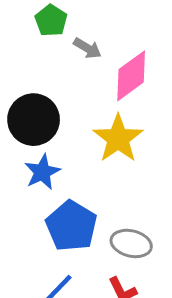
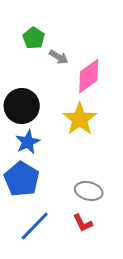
blue pentagon: (71, 226) -> (22, 179), moved

